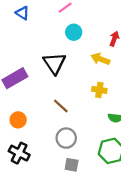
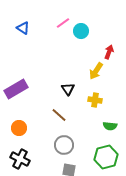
cyan circle: (74, 32) -> (81, 31), moved
yellow arrow: (100, 59) -> (96, 71), turned -78
black triangle: (54, 63) -> (68, 89), moved, size x0.6

